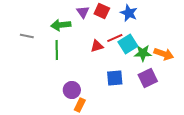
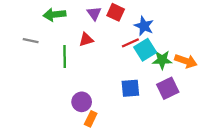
blue star: (129, 13) -> (144, 26), moved
green arrow: (61, 25) -> (54, 15), moved
red triangle: (97, 46) -> (86, 39), moved

